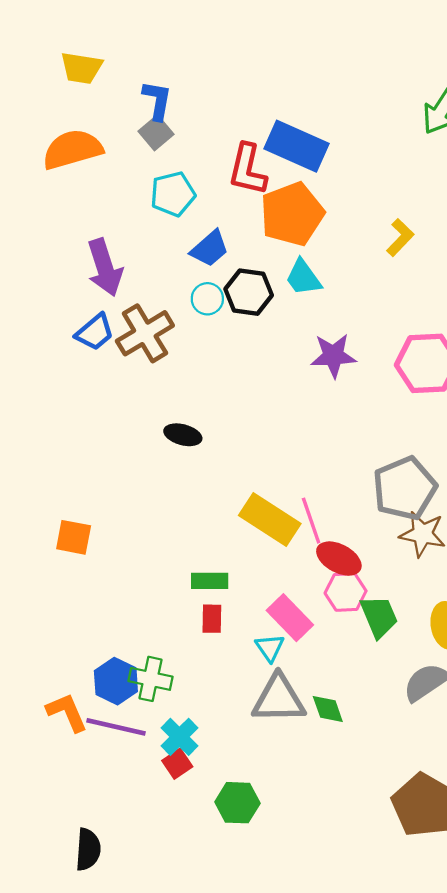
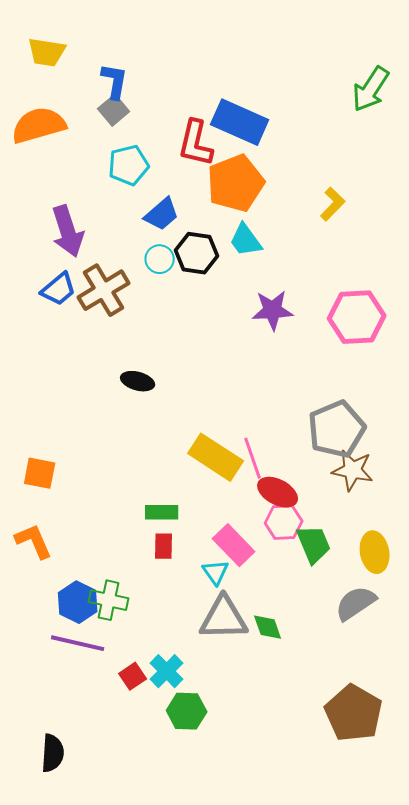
orange L-shape: (67, 712) -> (34, 541), moved
cyan cross: (179, 737) -> (167, 671), moved

